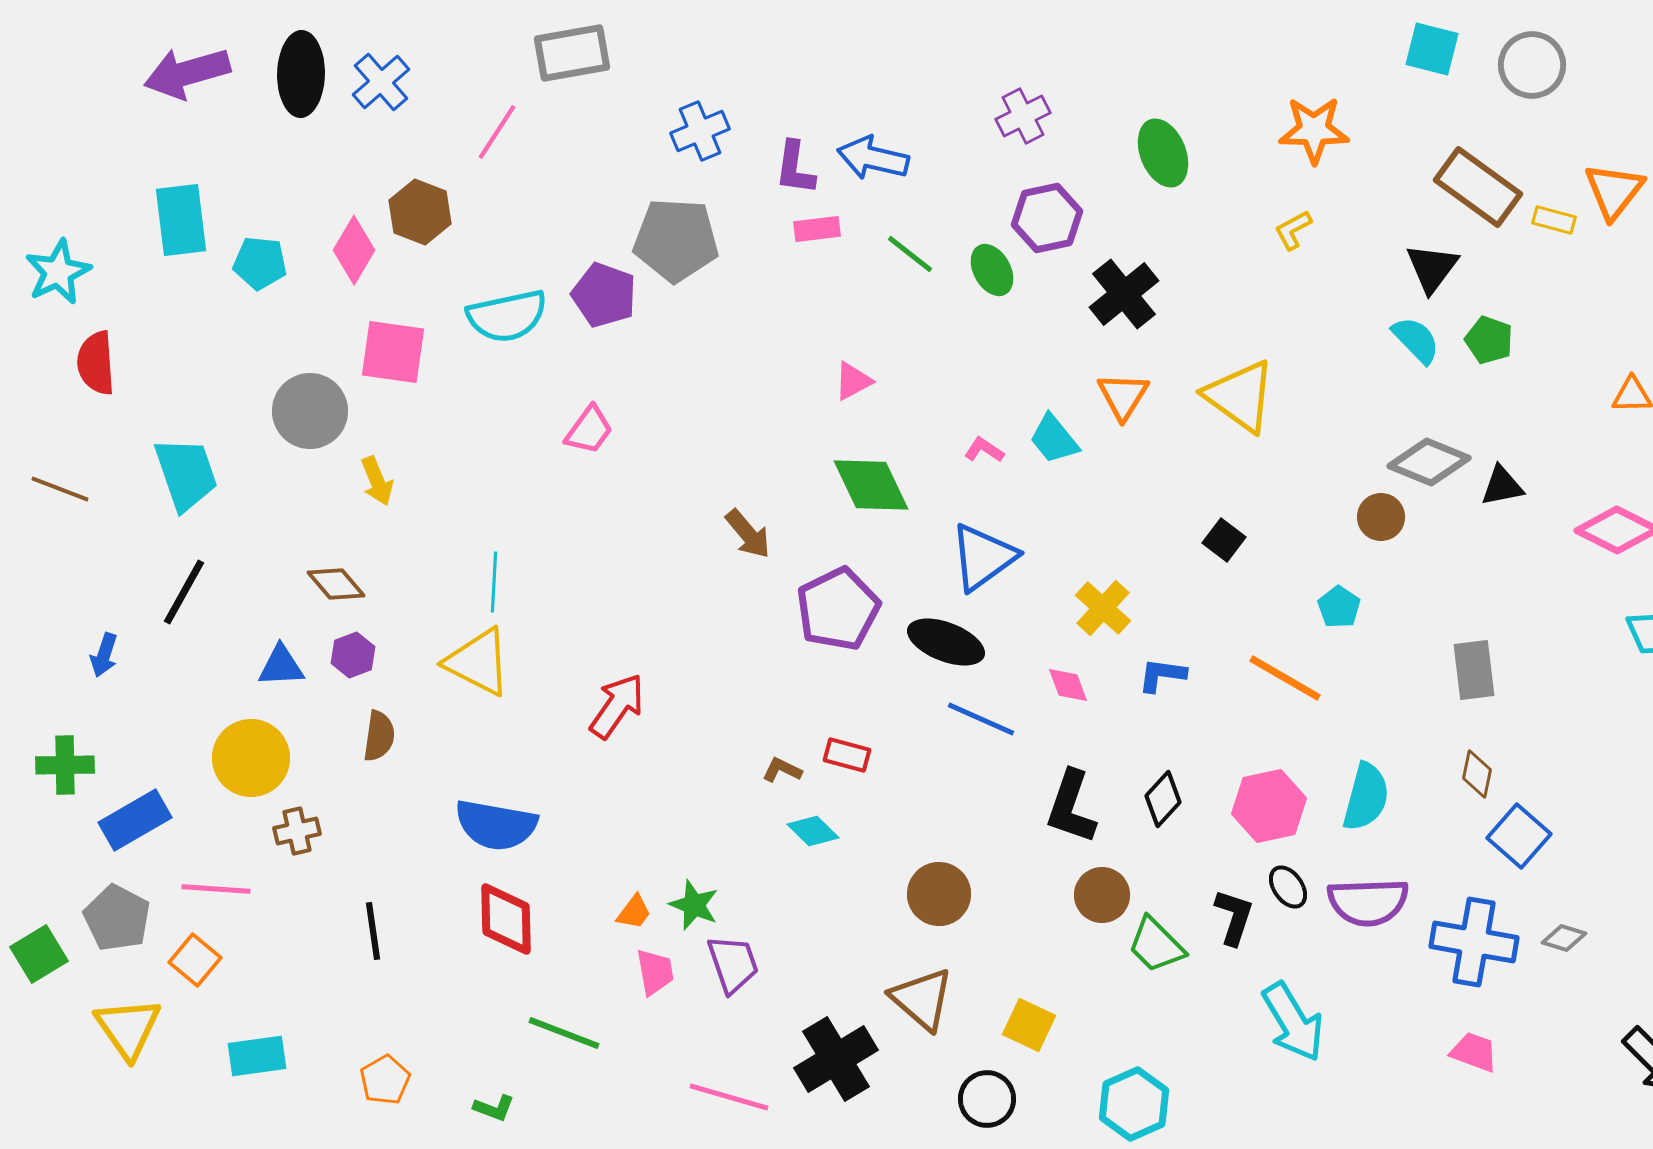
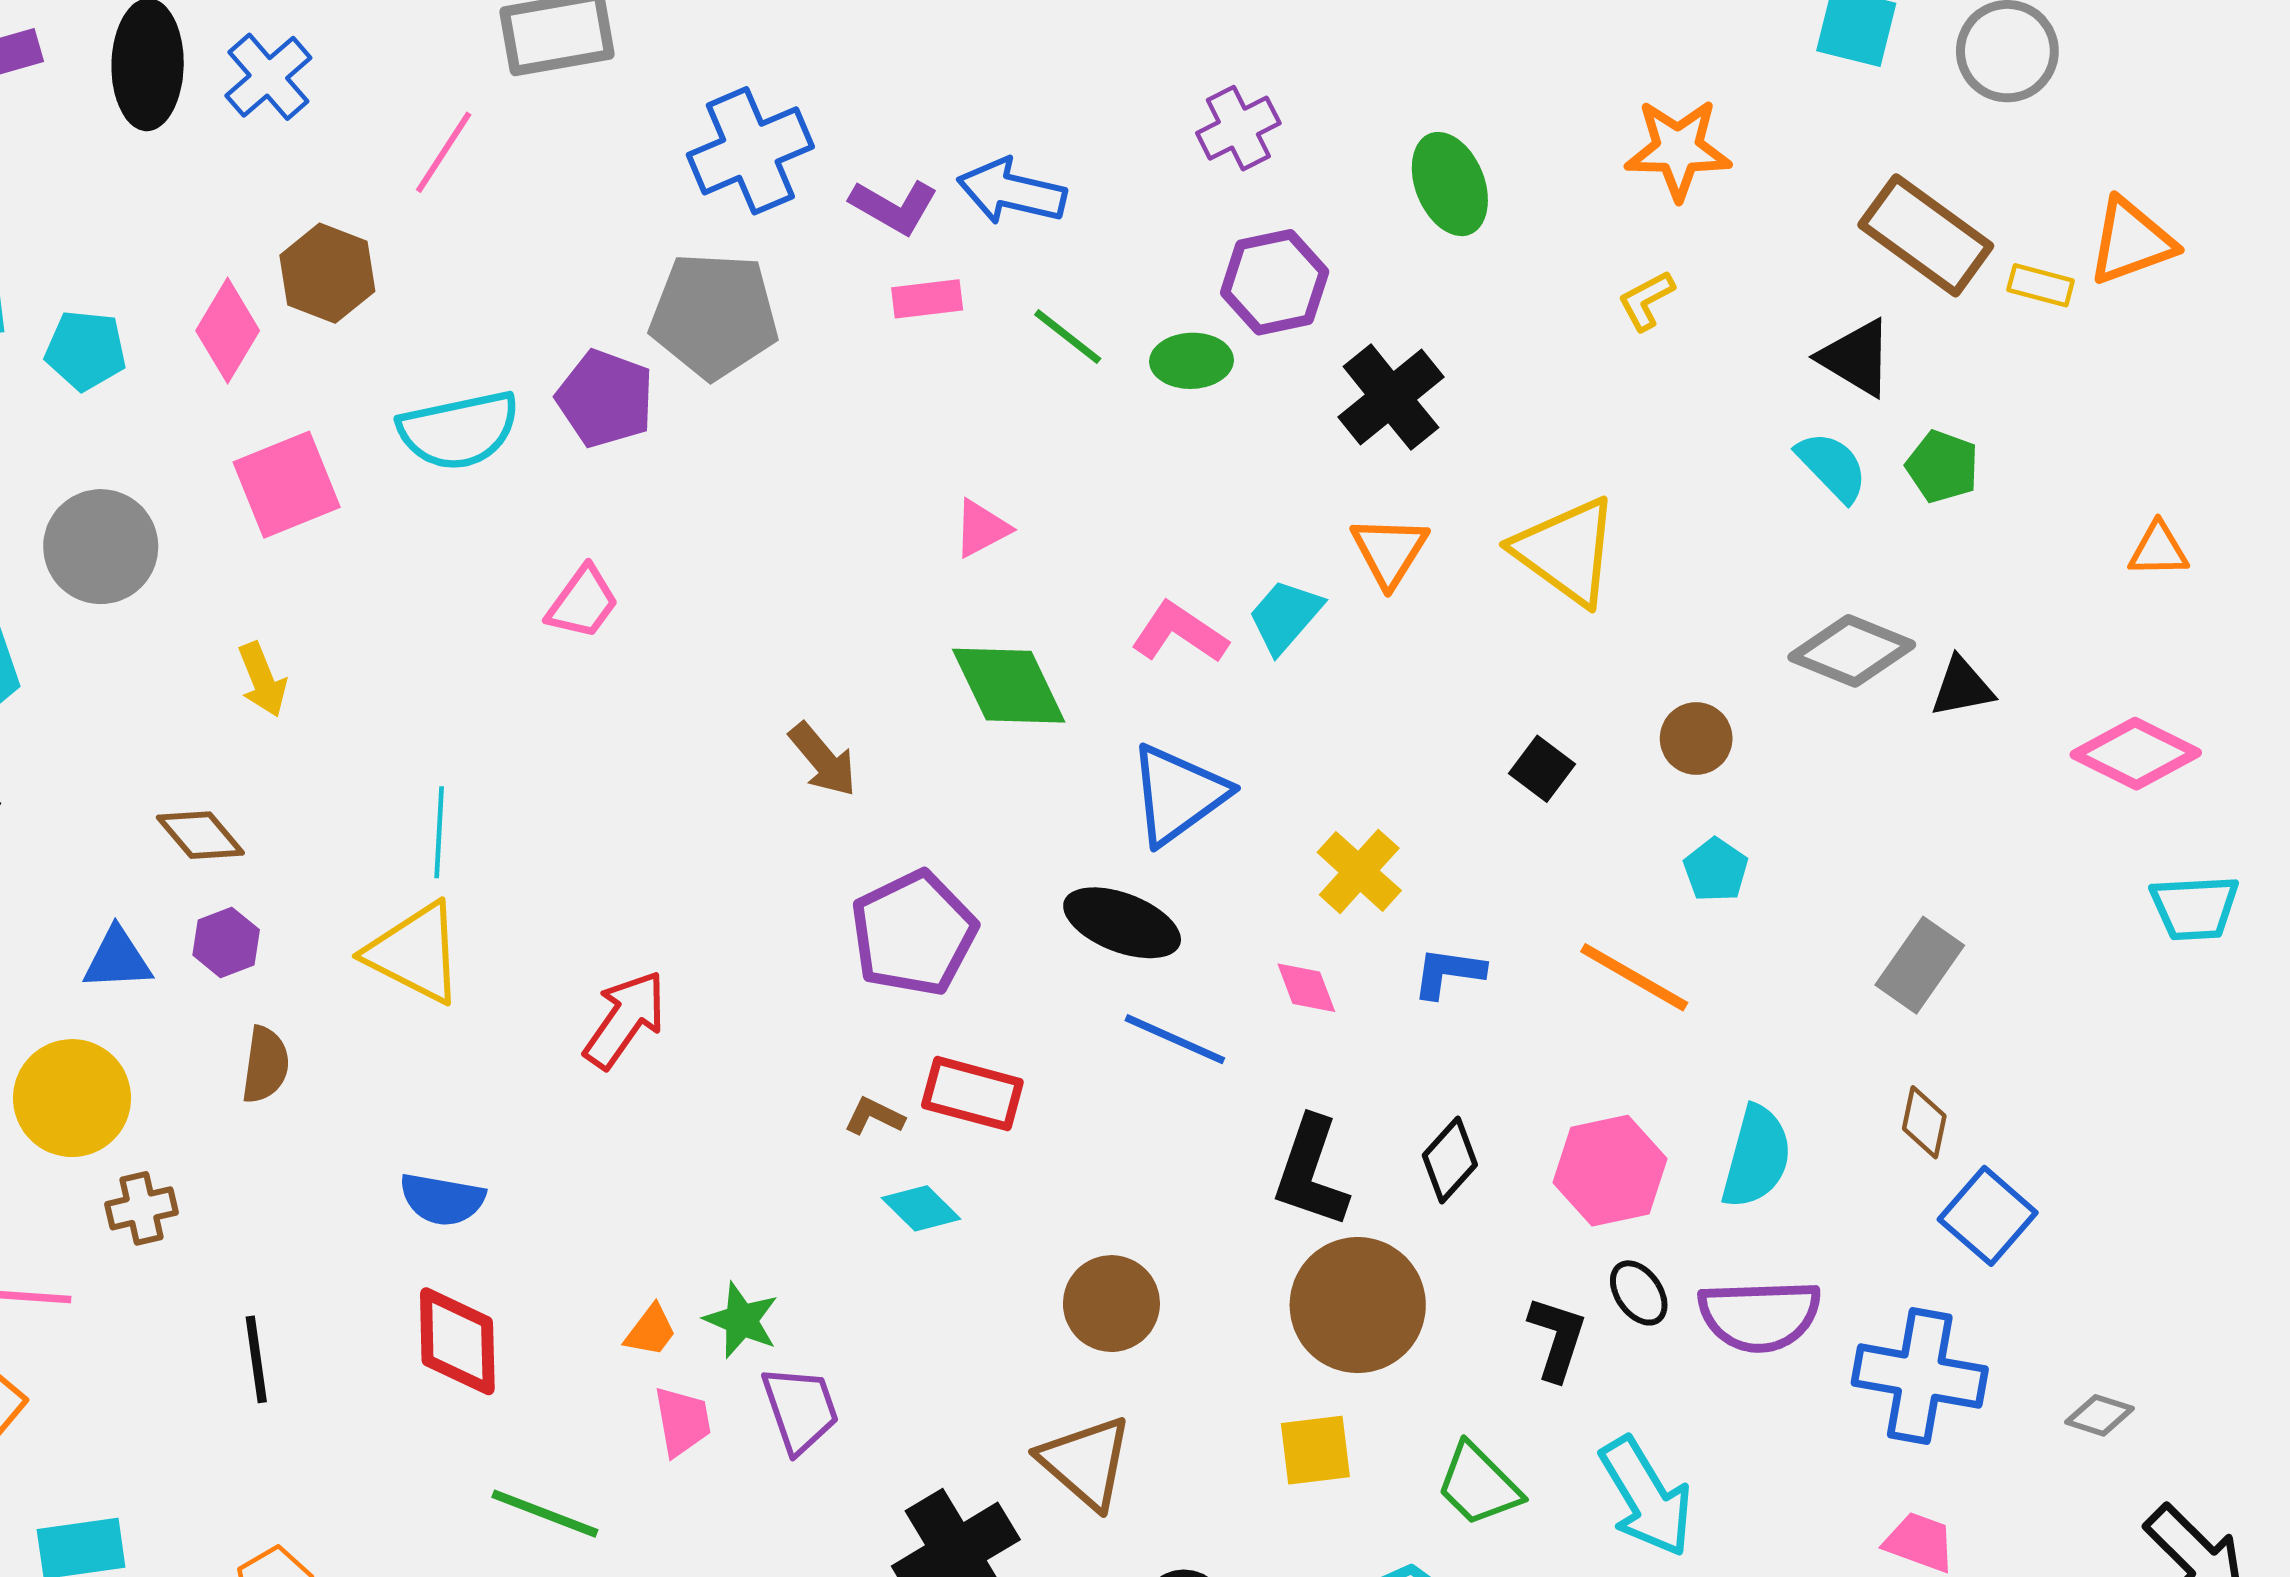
blue cross: (700, 131) -> (750, 151), size x1.4
purple L-shape: (795, 168) -> (894, 207), turned -68
orange triangle: (1614, 191) -> (2131, 241), turned 32
black triangle: (1432, 268) -> (1856, 358), turned -36
green ellipse: (992, 270) -> (1192, 361), turned -63
pink square: (393, 352) -> (287, 485), turned -30
gray circle: (310, 411) -> (101, 547), moved
cyan trapezoid: (1054, 439) -> (1285, 616), turned 80
pink L-shape: (984, 450) -> (1179, 633), size x1.6
brown circle: (1381, 517) -> (1696, 738), moved
purple pentagon: (838, 609) -> (914, 933), moved
gray rectangle: (1474, 670) -> (1920, 965), turned 42
red rectangle: (847, 755) -> (972, 1094), size x1.4
blue semicircle: (496, 825) -> (442, 1199), size x0.7
brown circle: (1102, 895) -> (1358, 1305), size x1.6
gray diamond: (1564, 938) -> (2100, 1415), moved
green trapezoid: (1156, 945) -> (1479, 1485), moved
yellow square: (1029, 1025) -> (1315, 1450), moved, turned -32

